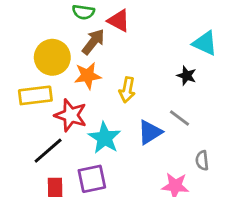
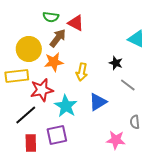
black star: (187, 76) -> (116, 63), moved
red star: (71, 115) -> (42, 90), turned -30
gray line: (179, 118) -> (128, 85), moved

